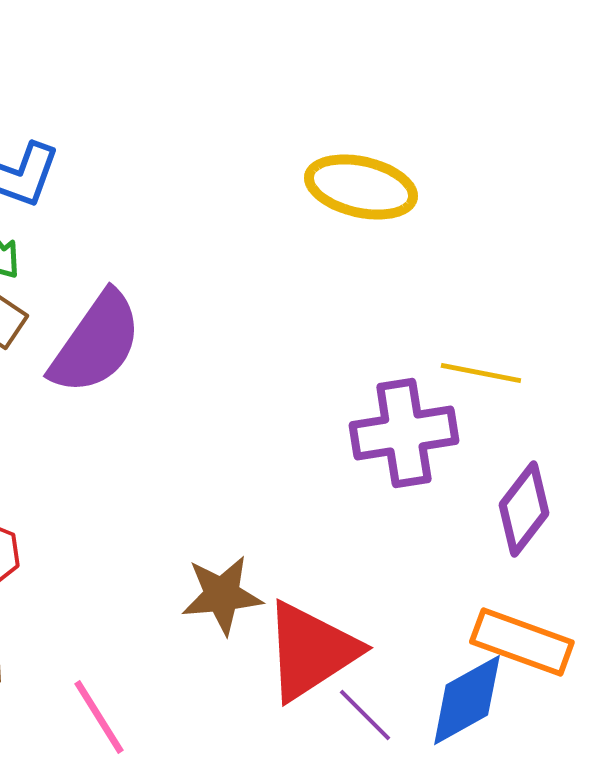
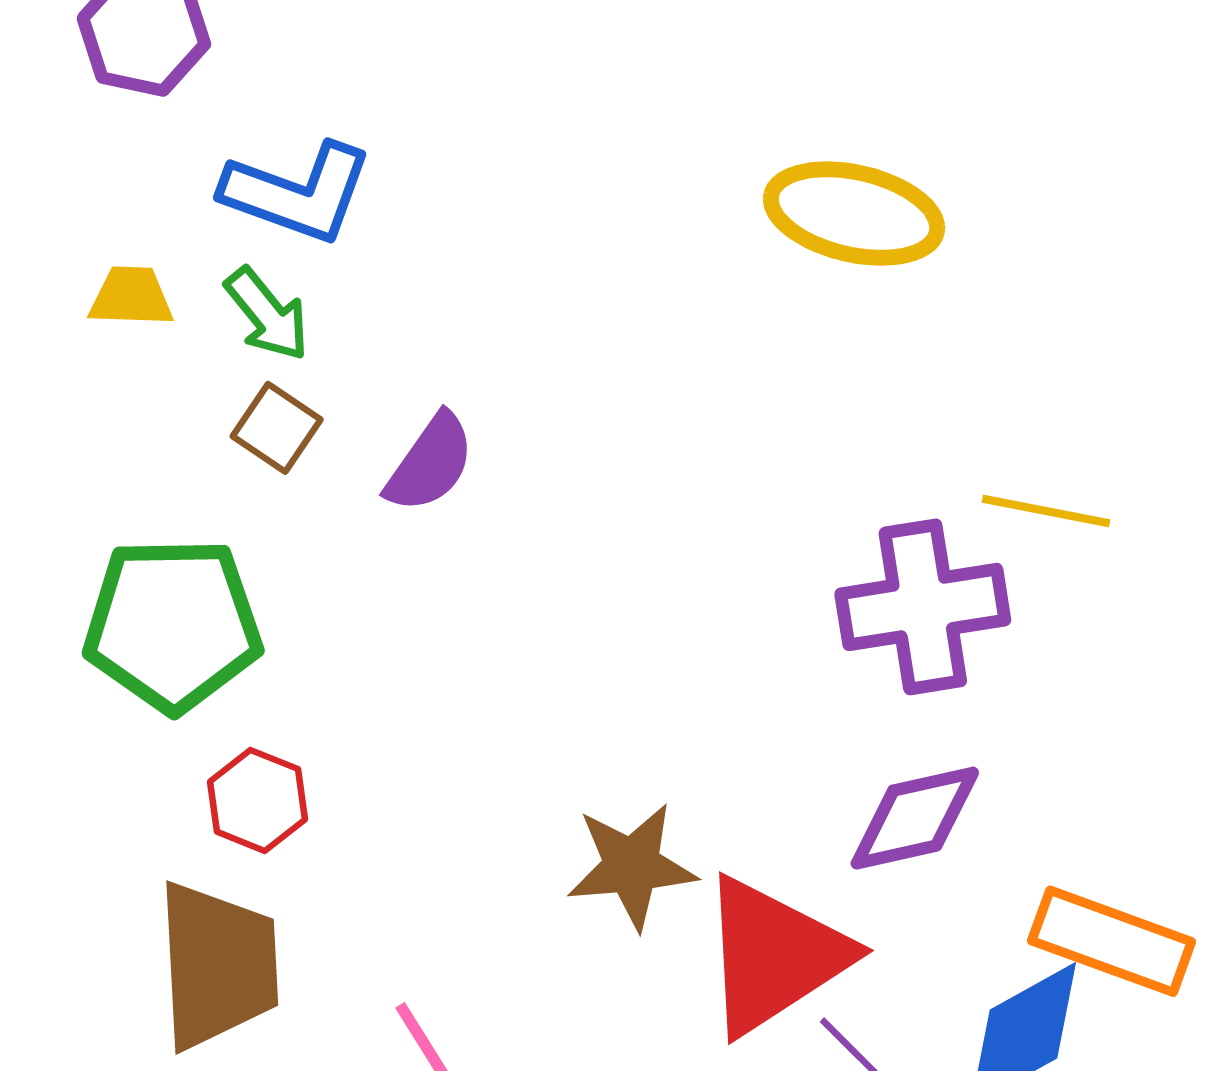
purple semicircle: (96, 343) -> (430, 463), size x0.6
purple diamond: (524, 509) -> (915, 818), moved, turned 40

